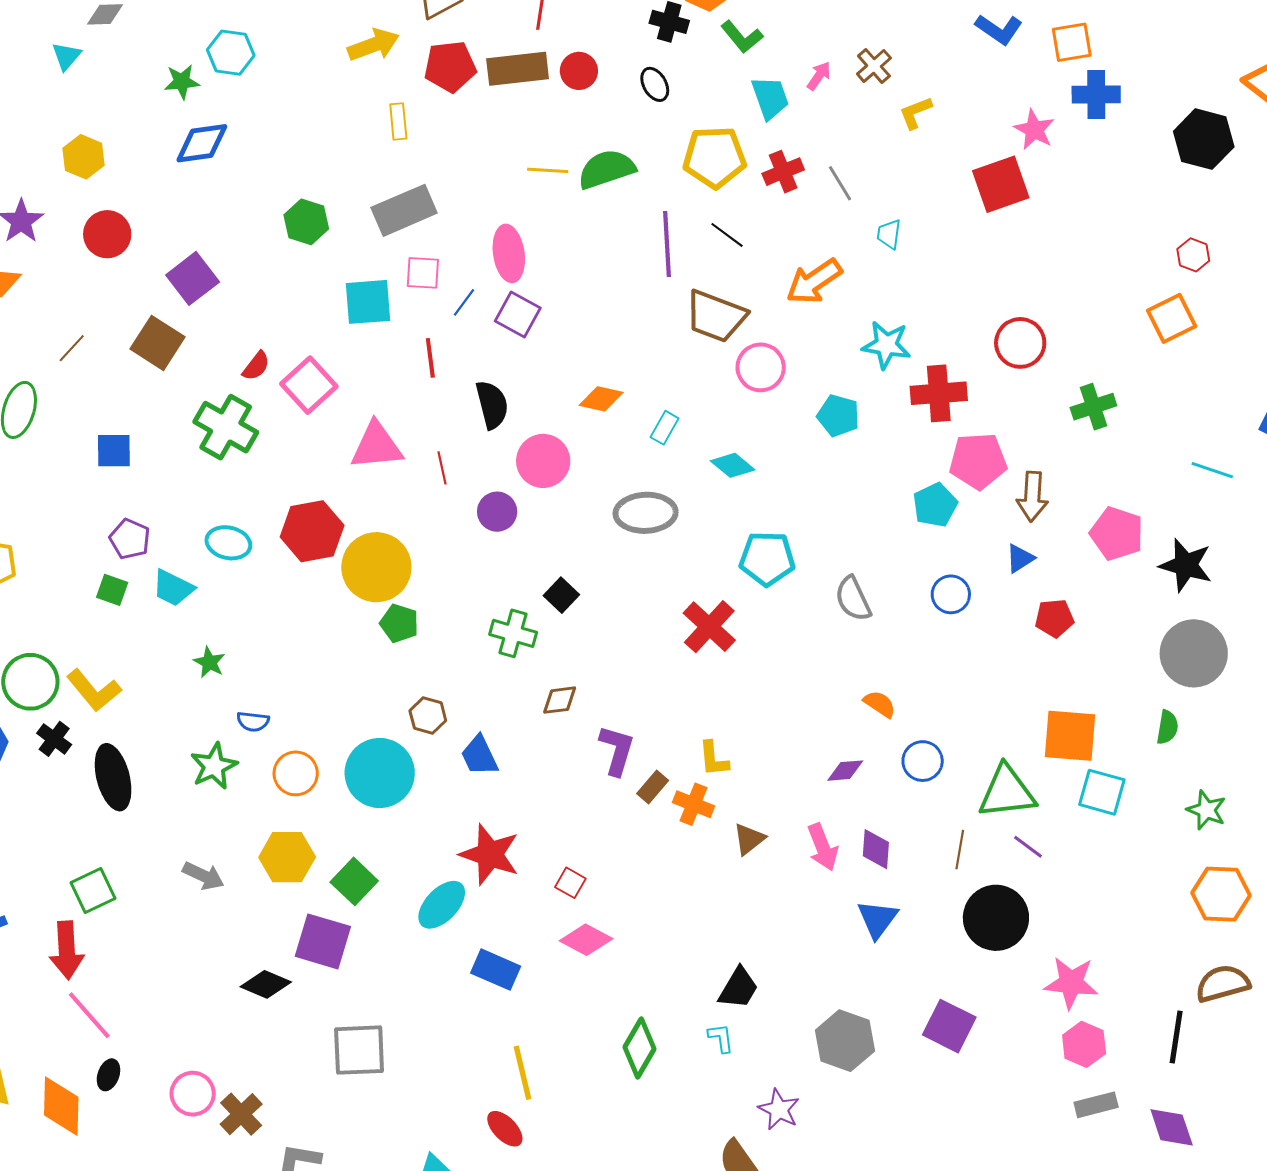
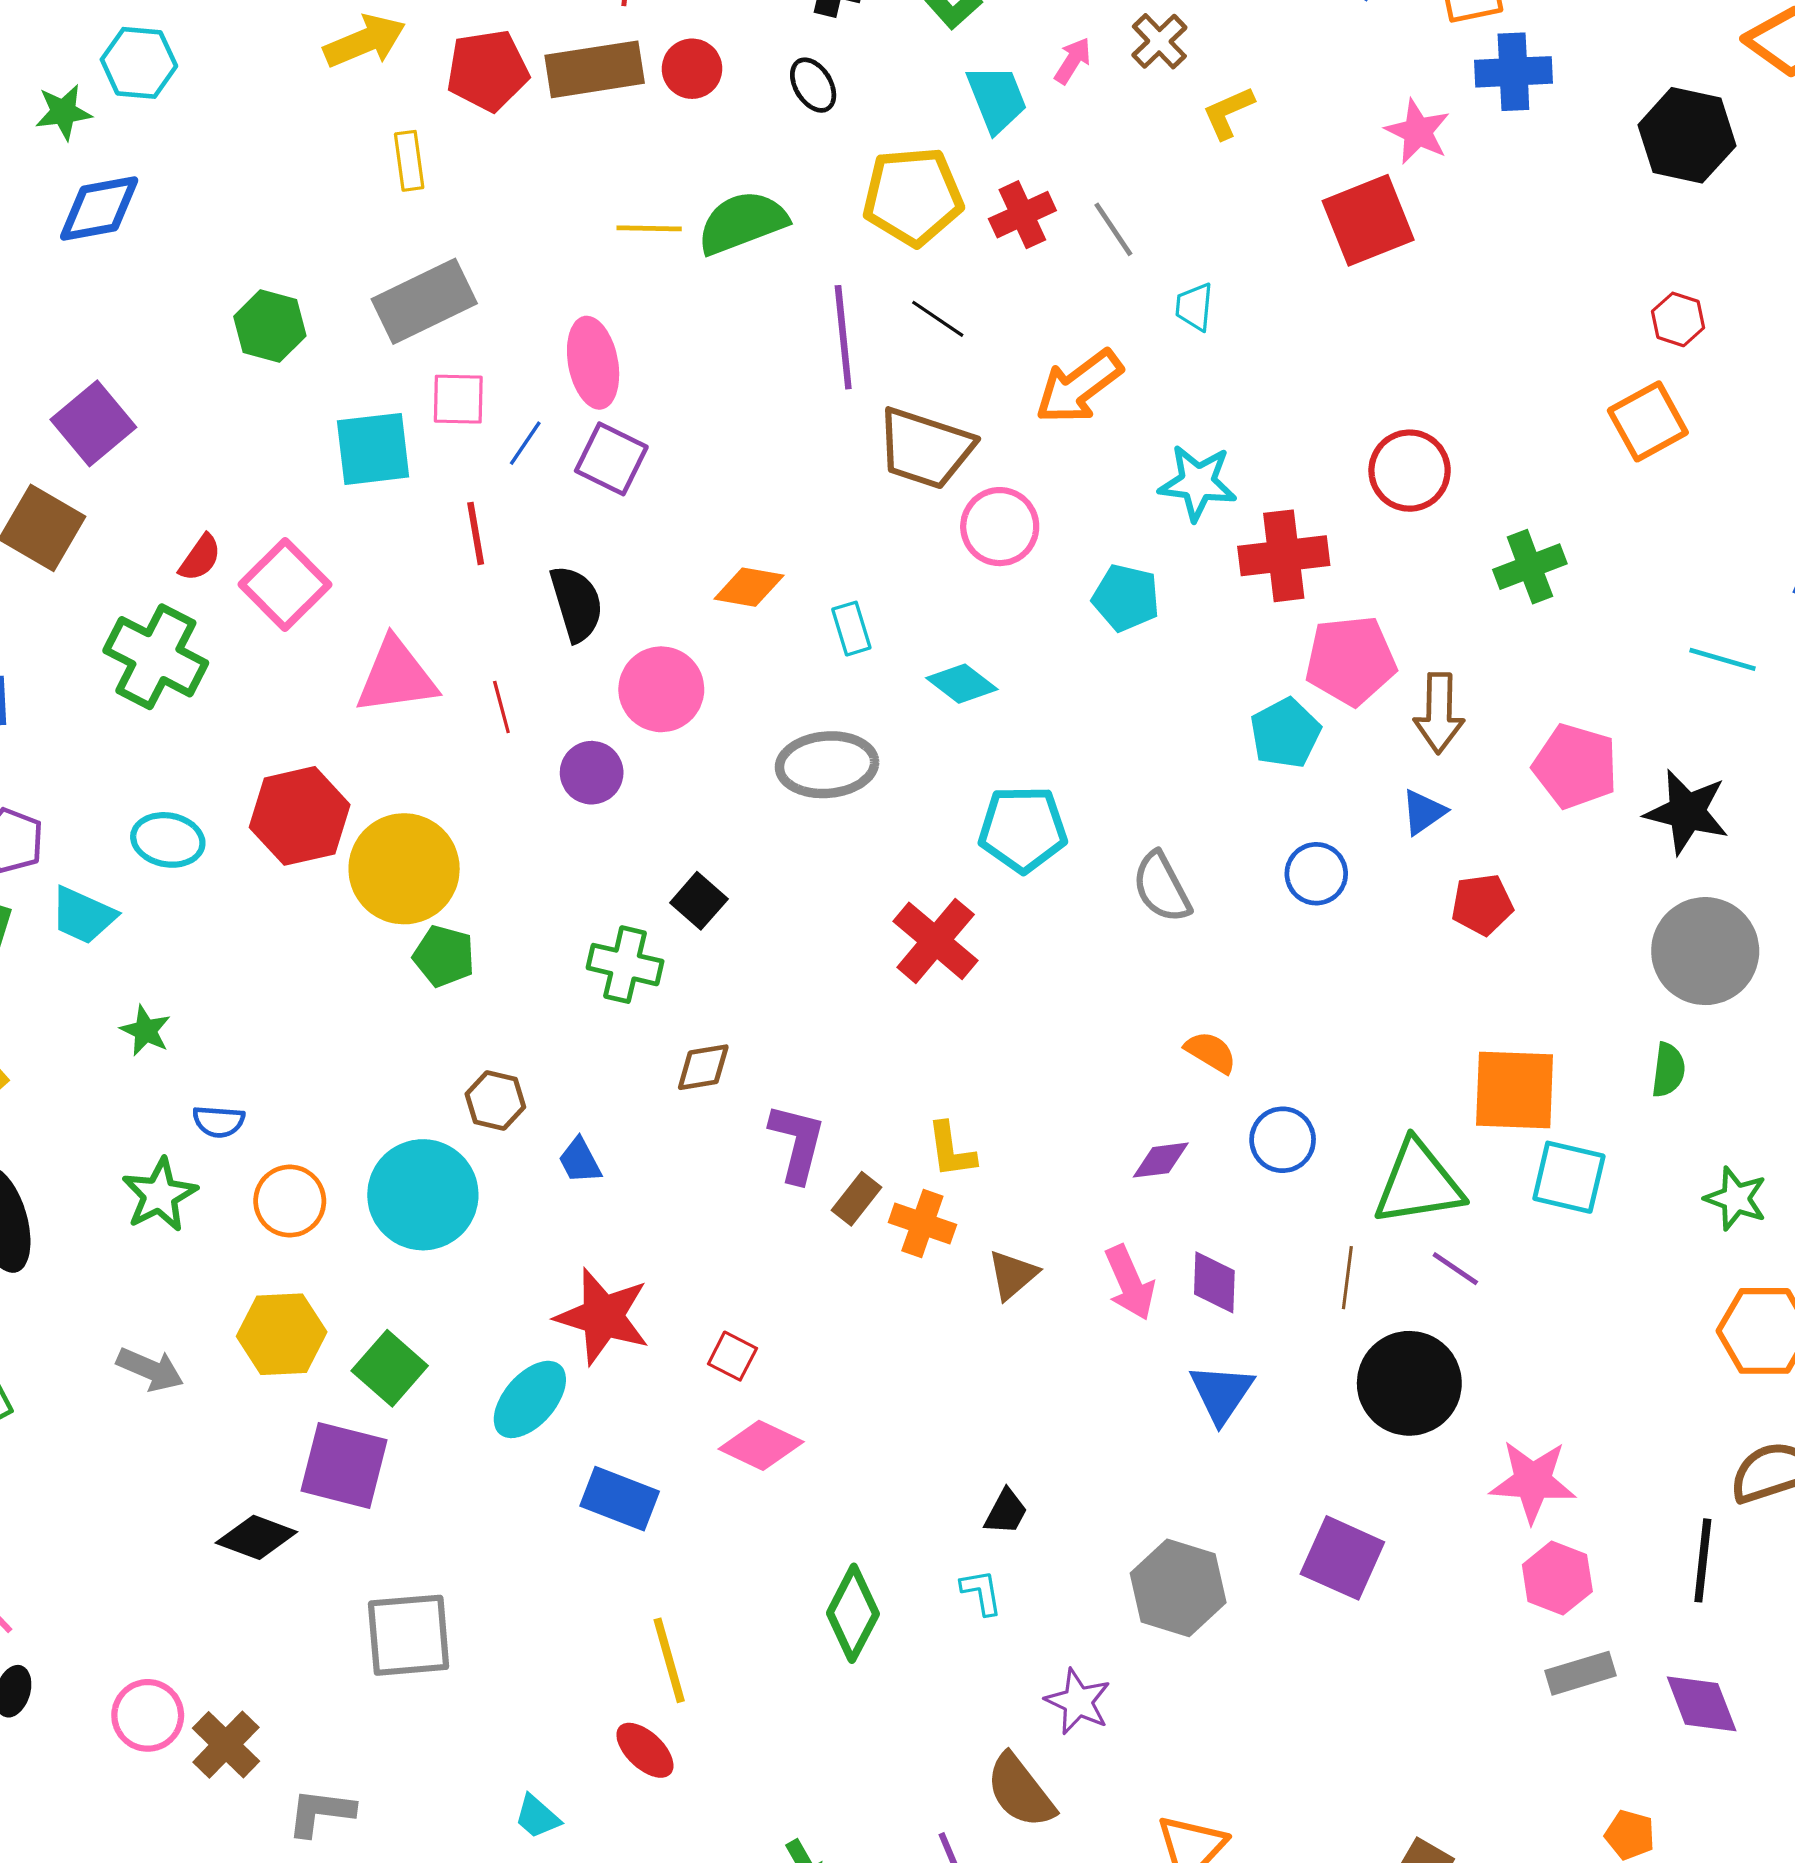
cyan rectangle: (665, 428) -> (851, 629), turned -44
blue trapezoid: (479, 756) -> (580, 1161), size x0.7
black trapezoid: (739, 988) -> (1006, 1512), size x0.7

